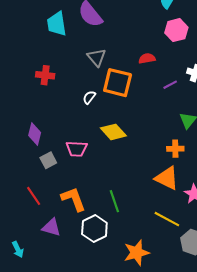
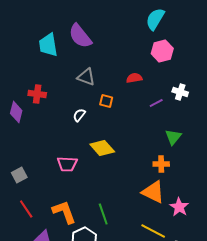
gray triangle: (97, 57) -> (86, 77), turned -30
orange square: (118, 83) -> (106, 101), size x0.5
purple diamond: (35, 134) -> (16, 112), moved
gray square: (48, 160) -> (19, 175), moved

